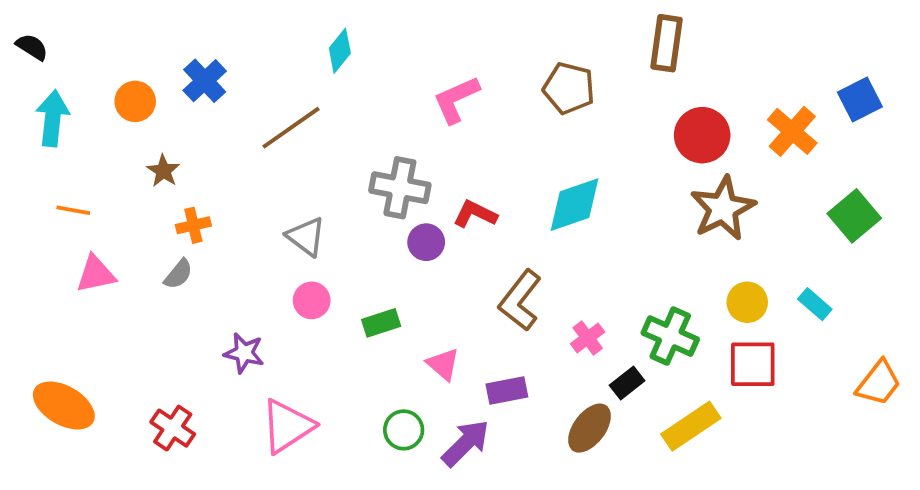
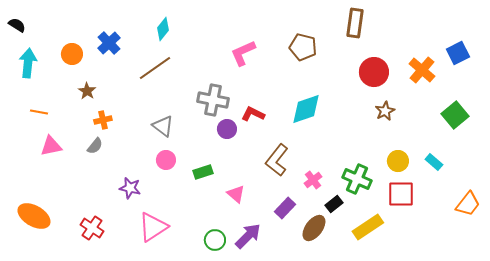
cyan diamond: (340, 51) -> (163, 29), moved
brown star: (723, 208) -> (385, 111), size x0.6
purple rectangle: (507, 390) -> (285, 208), moved, turned -35
green circle: (404, 430) -> (215, 240), moved

